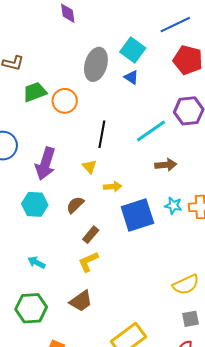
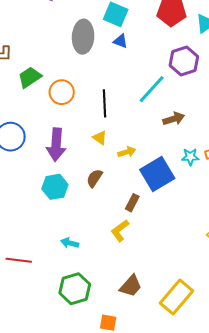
orange circle: (65, 101) -> (62, 92), moved
brown rectangle: (91, 235) -> (132, 203), moved
brown trapezoid: (81, 301) -> (131, 286), moved

